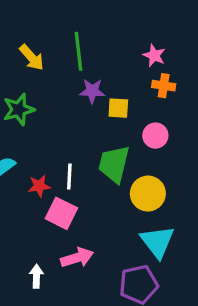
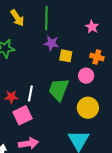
orange cross: (164, 86) -> (97, 57), moved
yellow circle: (148, 194) -> (88, 108), moved
pink square: (61, 213) -> (23, 115), turned 30

